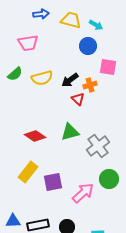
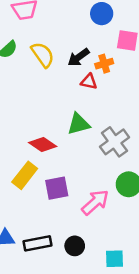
yellow semicircle: (42, 78) -> (43, 55), turned -110
red triangle: (78, 99) -> (89, 82), turned -32
red diamond: (35, 136) -> (43, 144), moved

